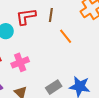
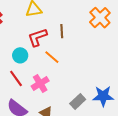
orange line: (66, 36) -> (52, 57), moved

